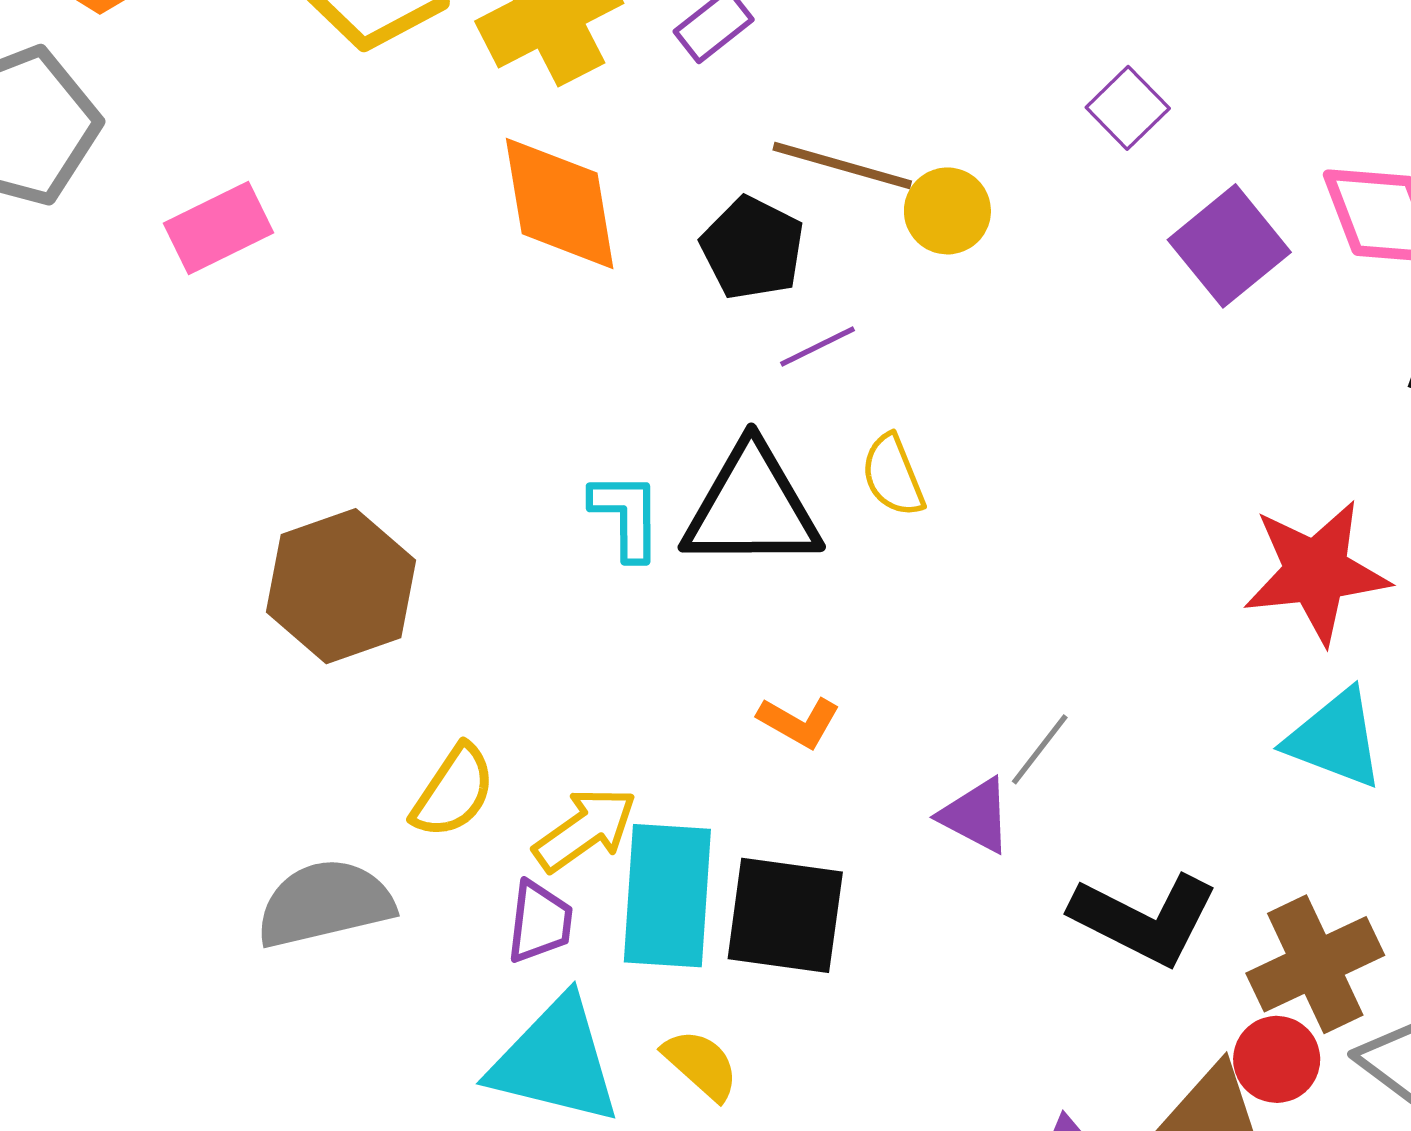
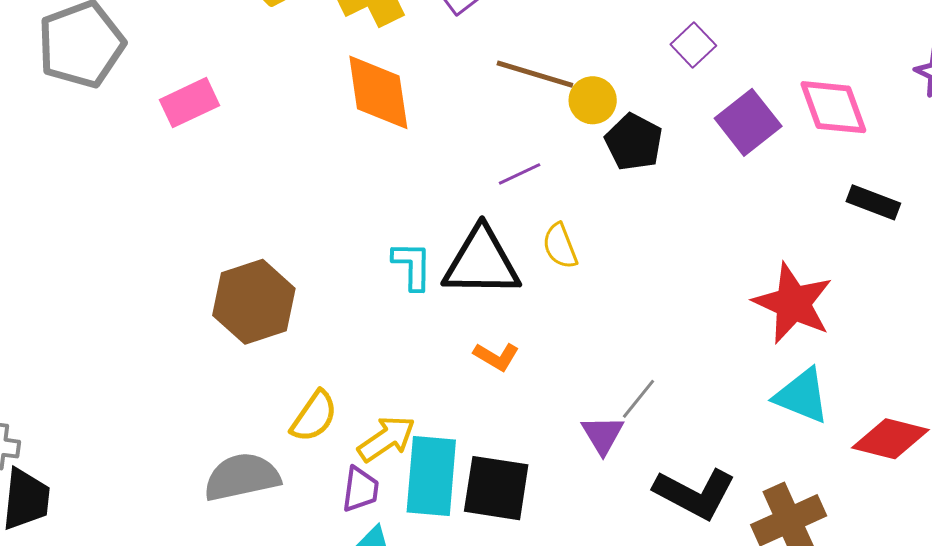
black pentagon: (752, 248) -> (634, 142), moved
red star: (1316, 572) -> (793, 303), turned 30
orange L-shape: (799, 722) -> (496, 357), moved
purple triangle: (976, 816) -> (603, 435), turned 30

